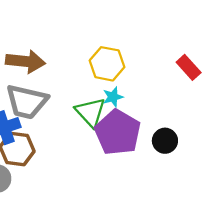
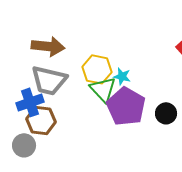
yellow hexagon: (107, 64) -> (97, 69), moved
cyan star: (113, 97) -> (122, 76), turned 30

